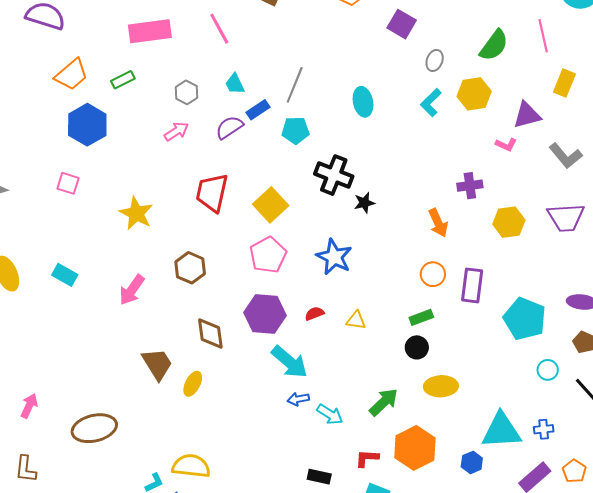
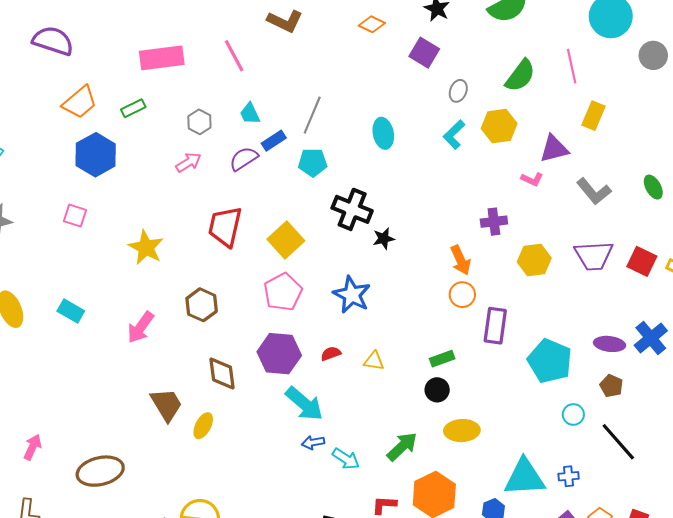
orange circle: (433, 274) -> (462, 295), moved

